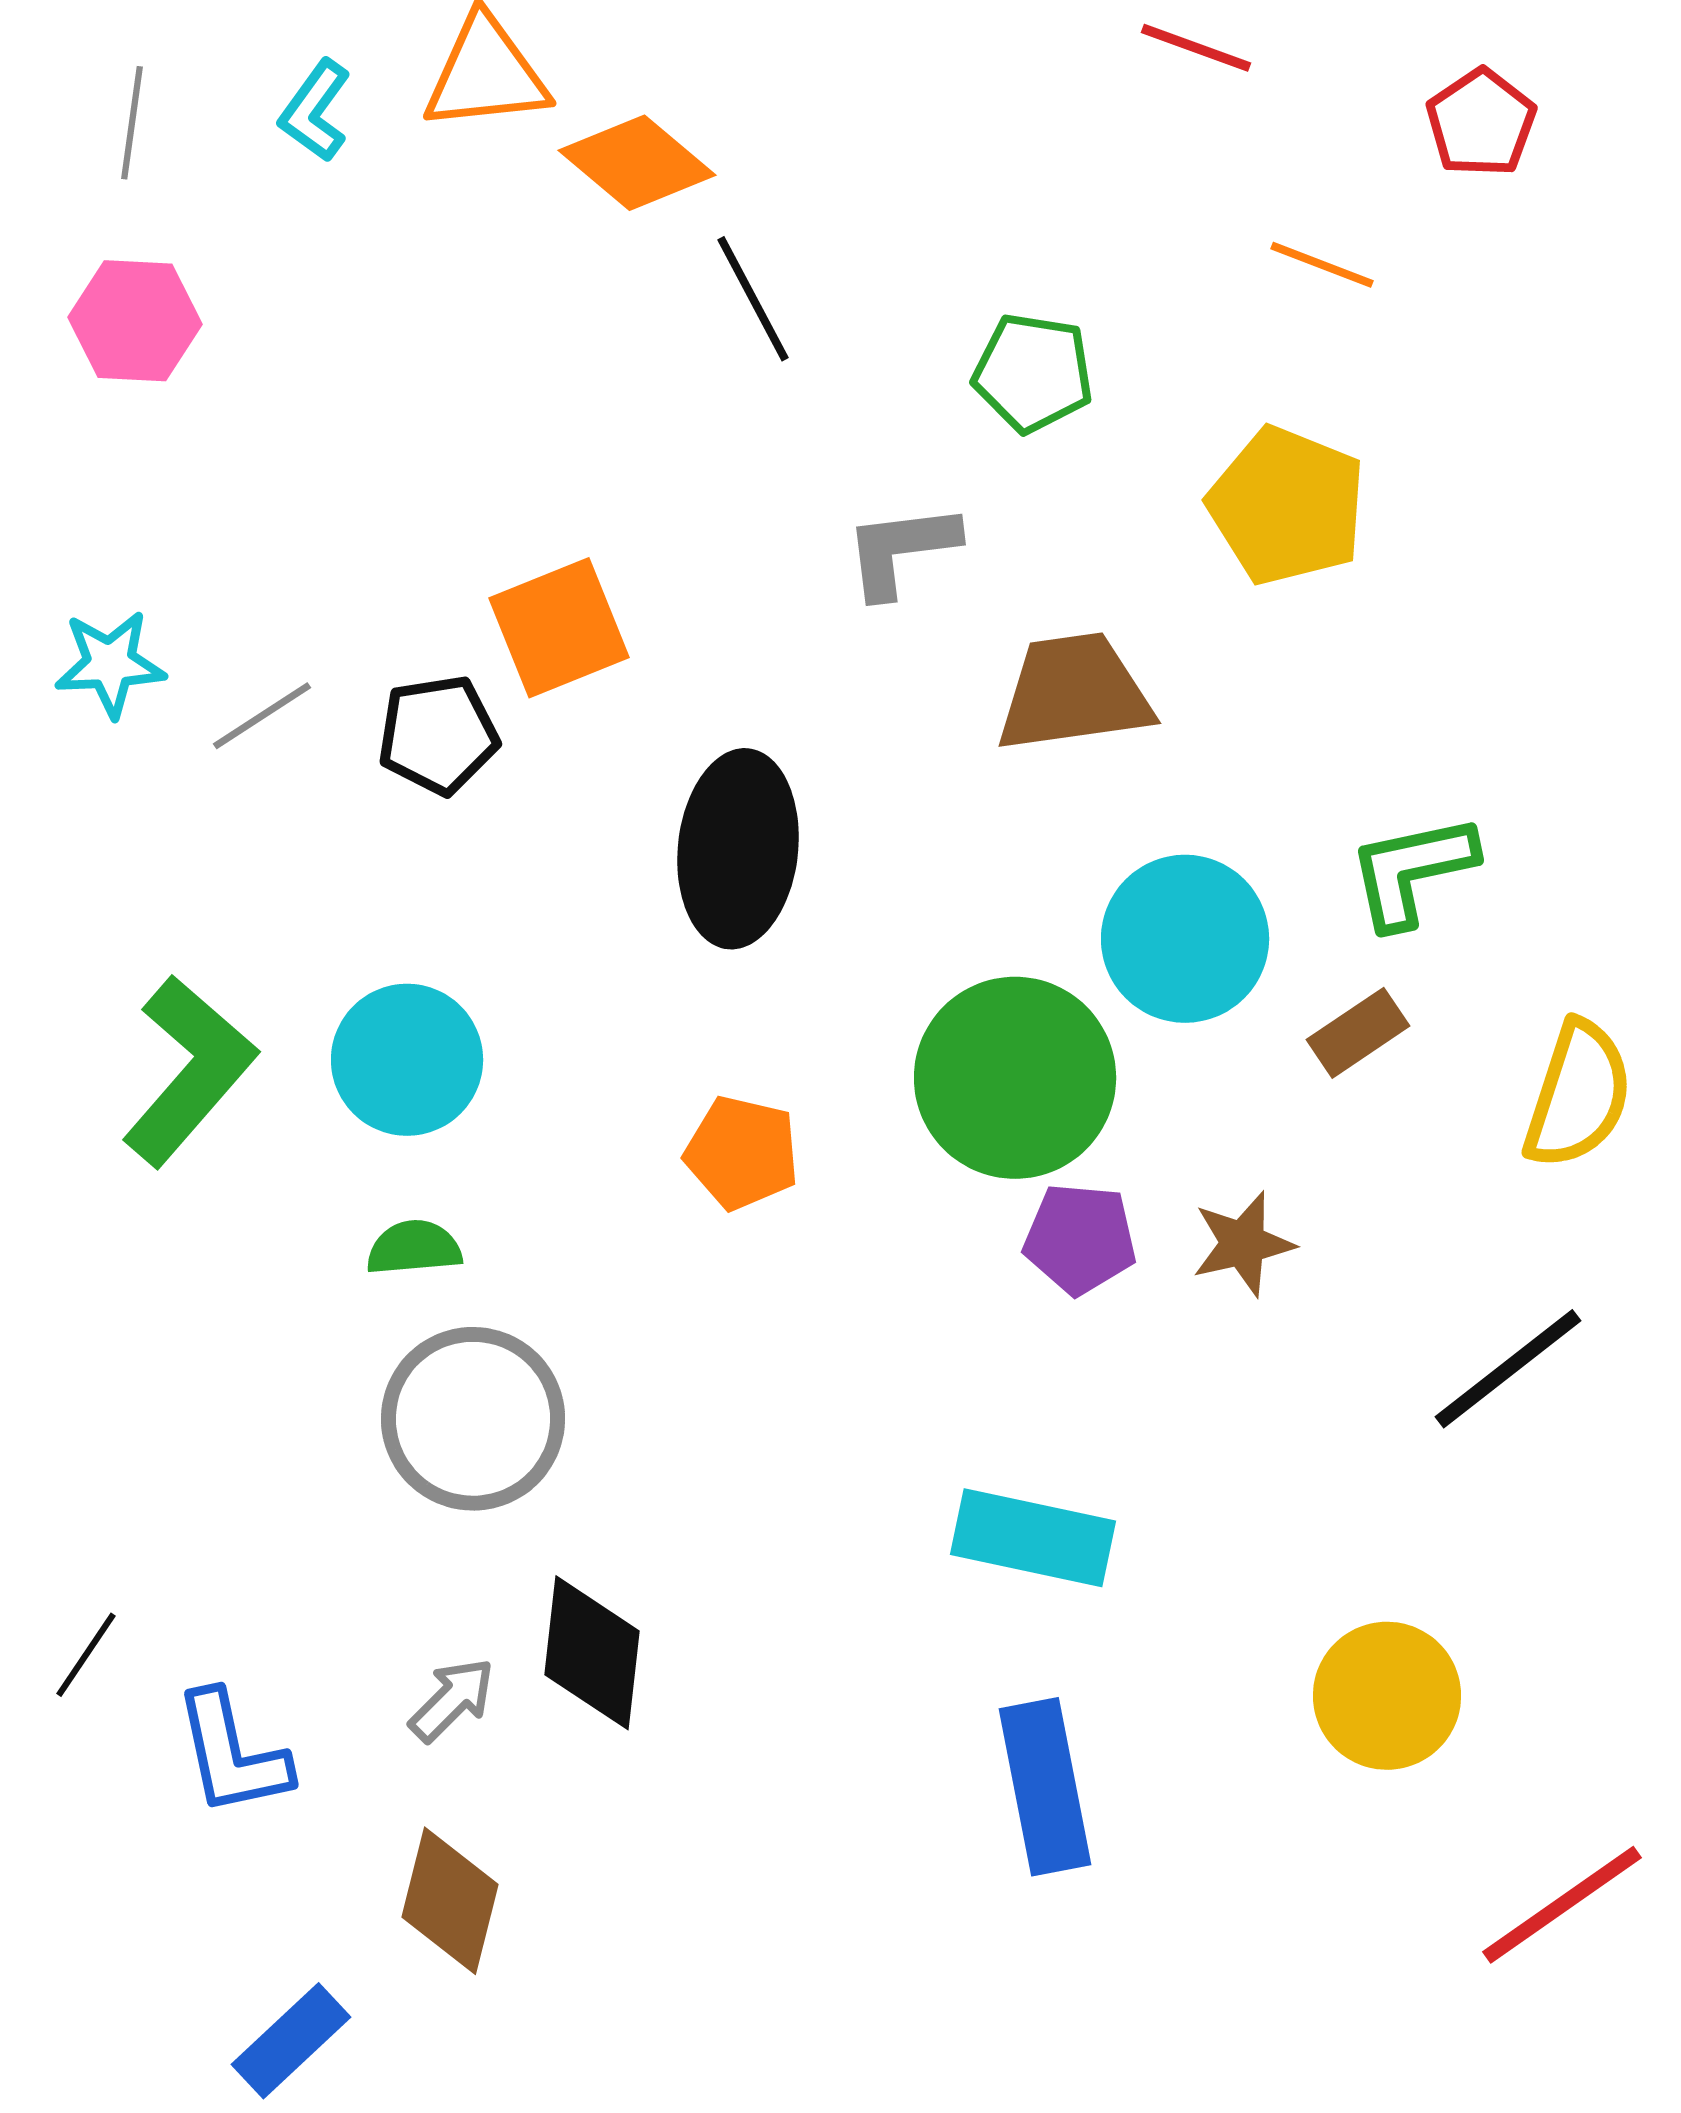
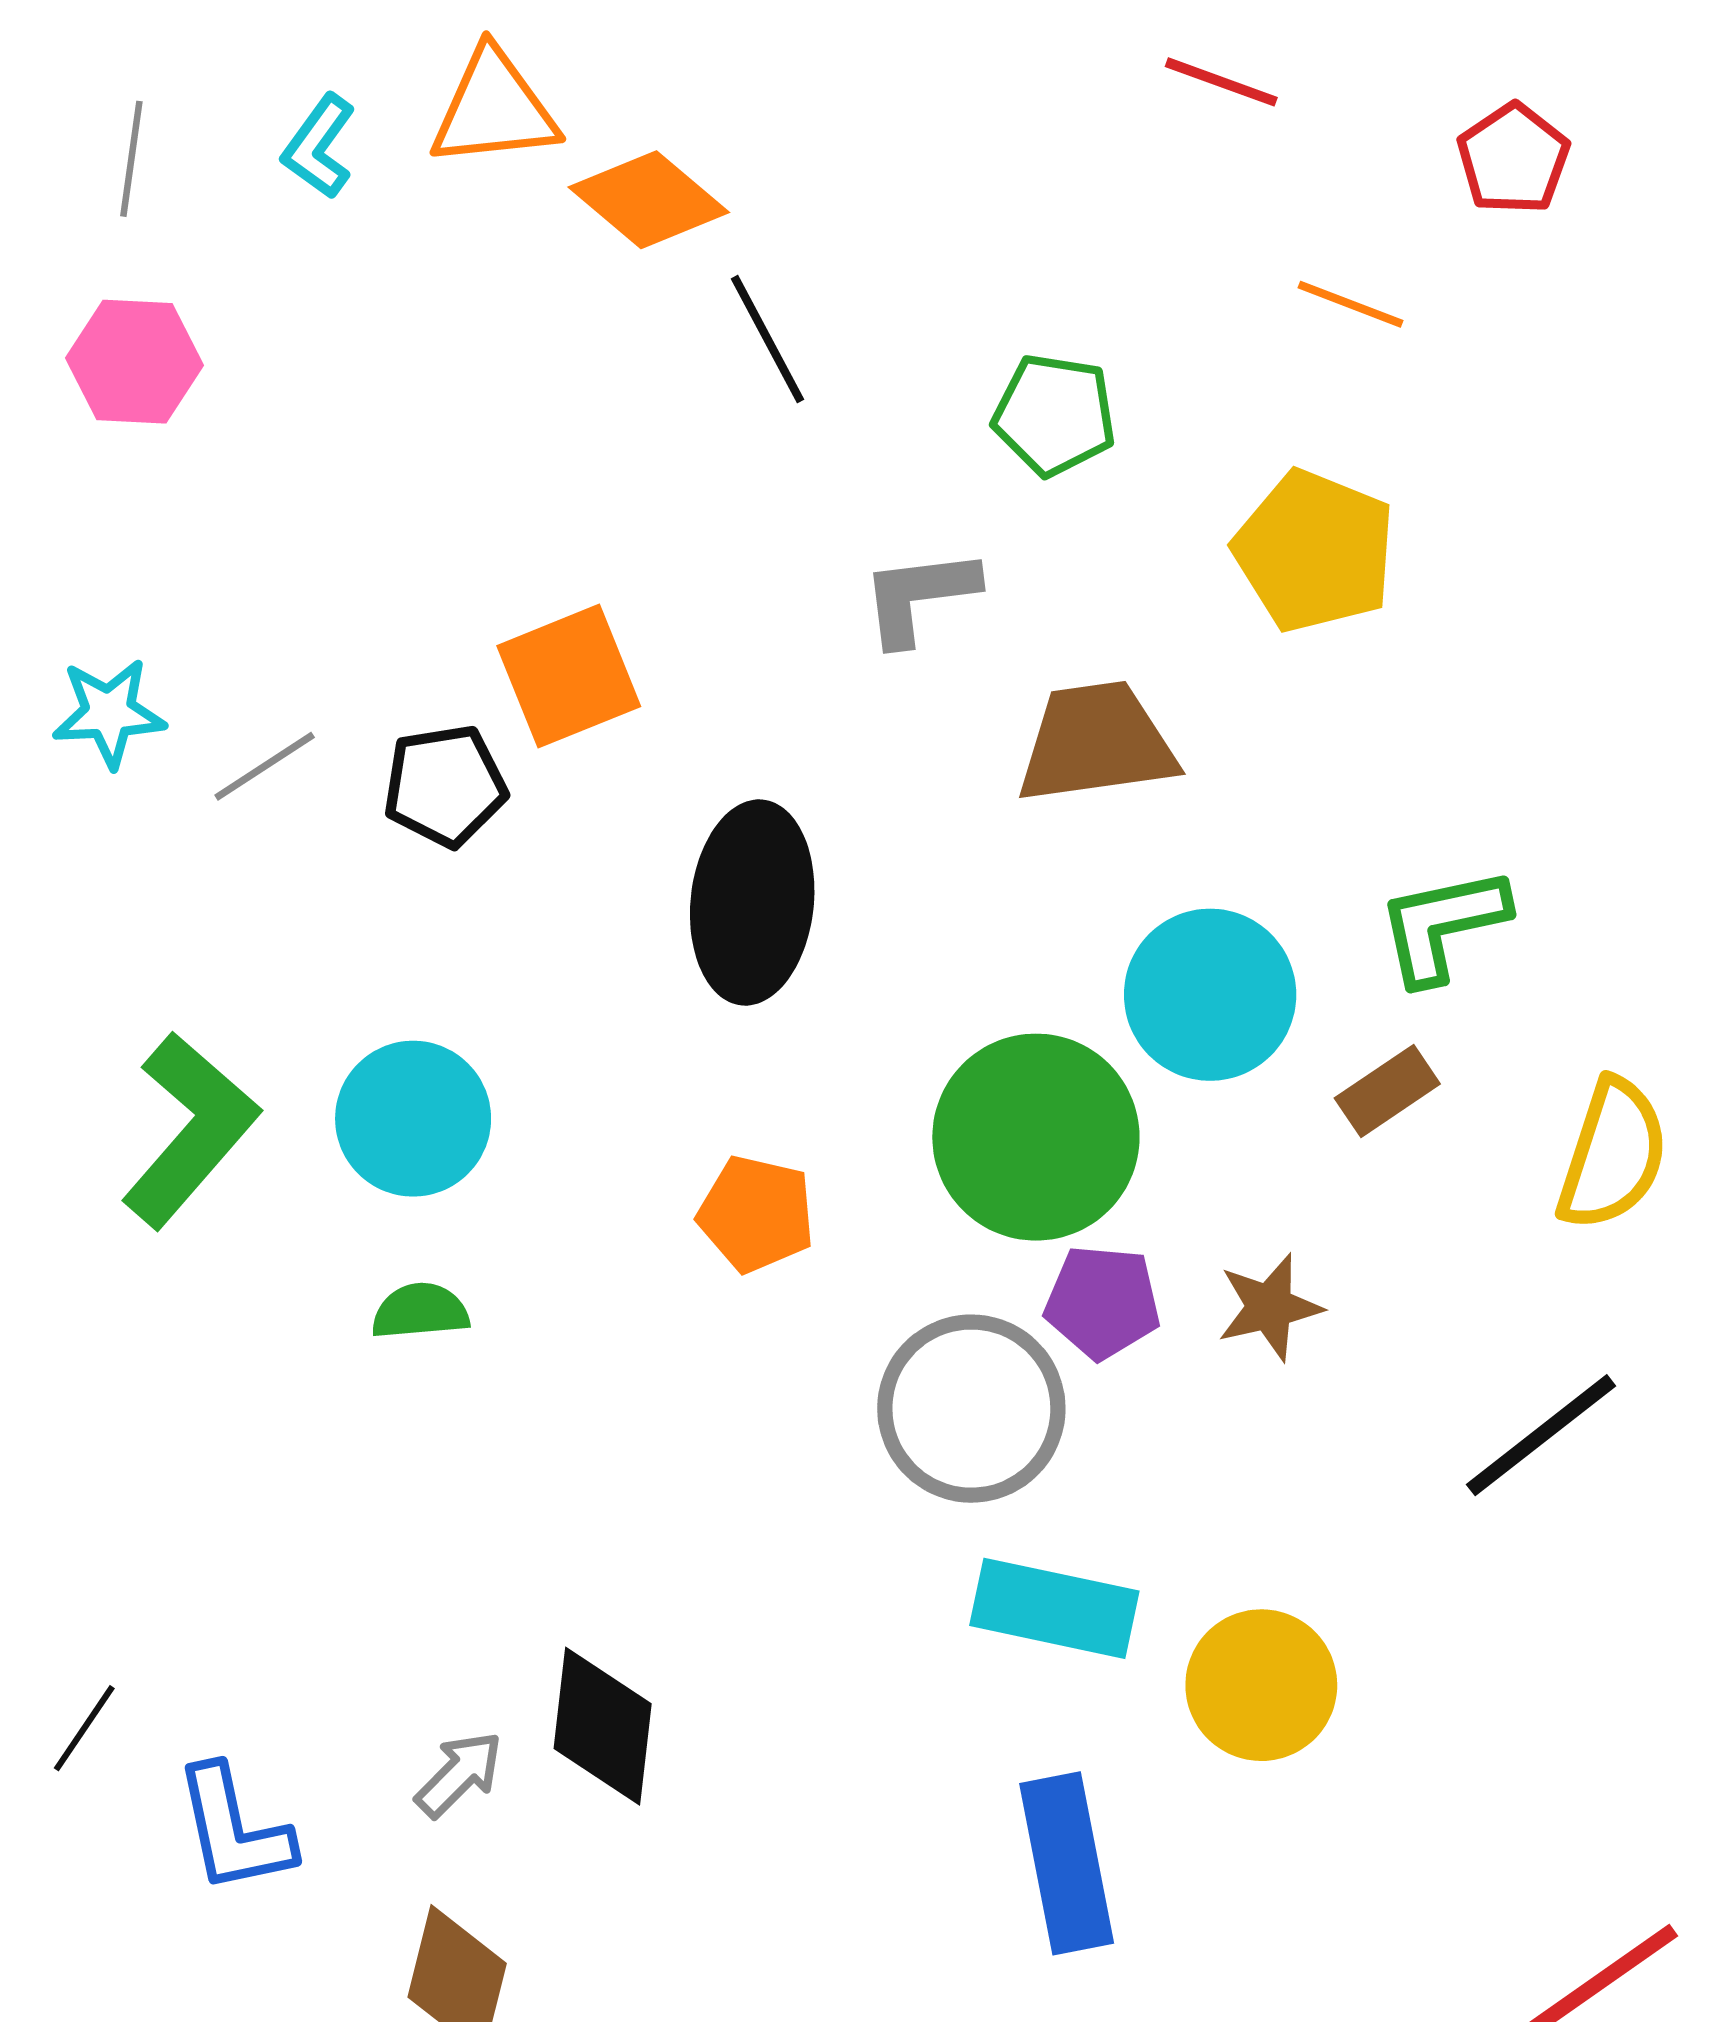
gray circle: (473, 1419) -> (971, 1409), moved
yellow circle: (1387, 1696) -> (1261, 1685), moved

